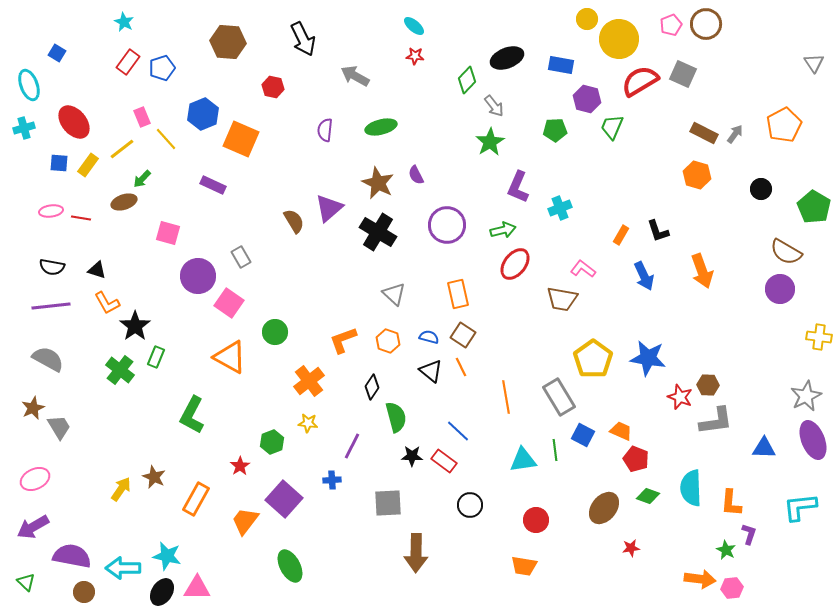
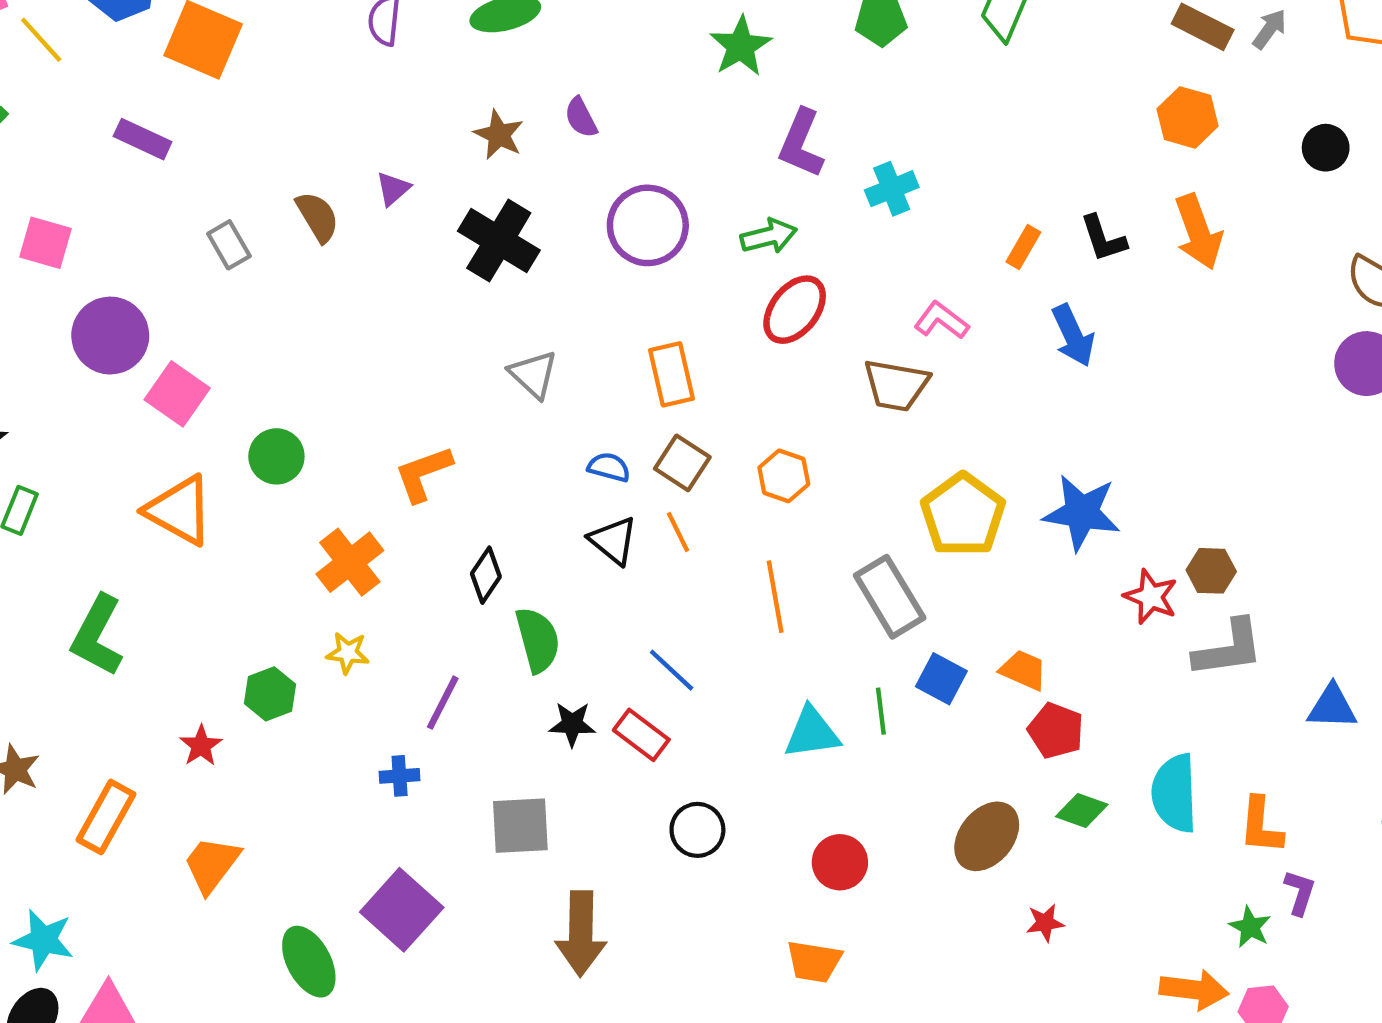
brown star: (378, 183) -> (499, 135), size x0.7
purple triangle: (329, 208) -> (393, 189), size x0.6
gray rectangle: (241, 257) -> (229, 245), moved
orange arrow: (702, 271) -> (1198, 232), moved
orange hexagon: (388, 341) -> (784, 476), moved
purple square: (284, 499) -> (402, 910), moved

